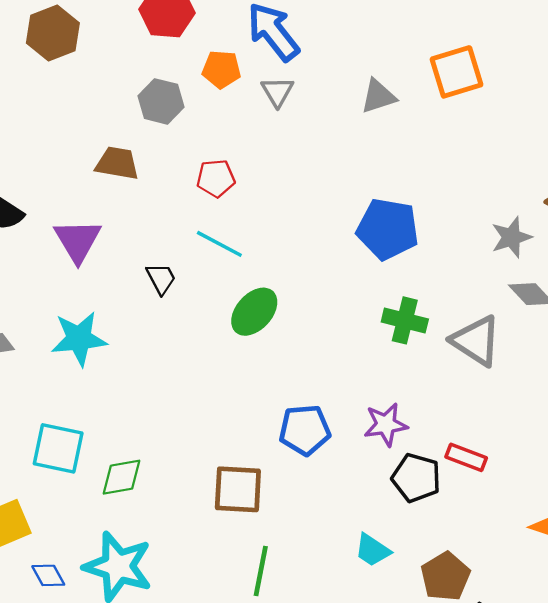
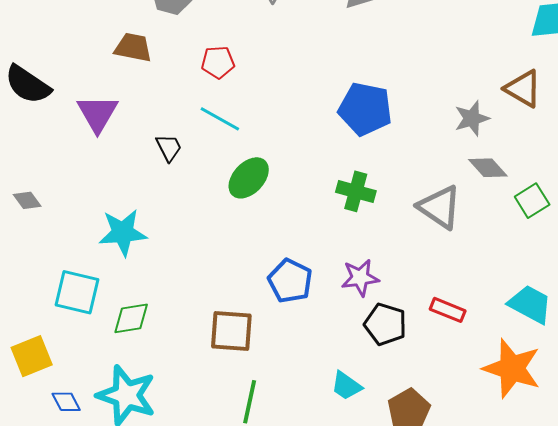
green cross: (405, 320) -> (356, 191), moved
cyan star: (79, 339) -> (123, 233), moved
blue pentagon: (305, 430) -> (290, 281), turned 30
red rectangle: (466, 457) -> (448, 310), moved

